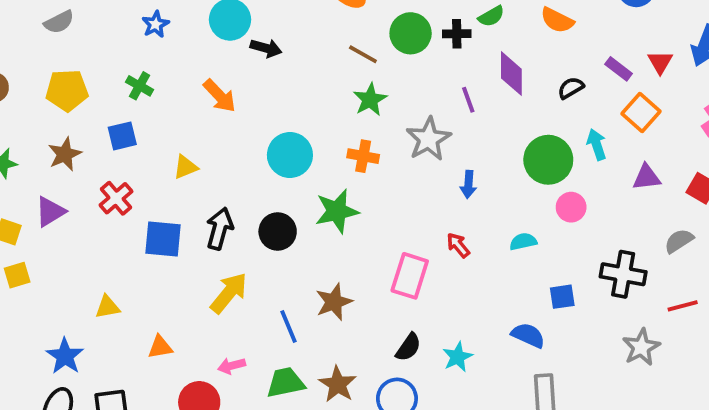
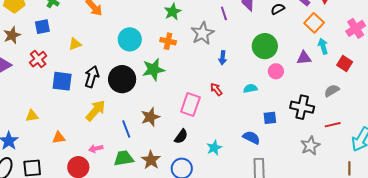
cyan arrow: (597, 145) -> (323, 46), moved
purple triangle: (647, 177) -> (304, 58), moved
black circle: (278, 231) -> (122, 79), size x1.4
black semicircle: (408, 347) -> (181, 136), moved

